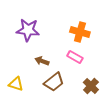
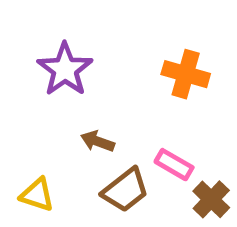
purple star: (28, 30) -> (65, 69), turned 30
pink rectangle: (75, 57) -> (174, 165), moved

